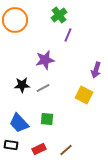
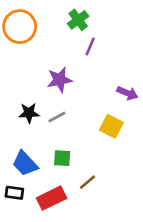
purple arrow: (96, 70) -> (127, 93), turned -84
red rectangle: (39, 149) -> (52, 198), size x1.5
brown line: (66, 150) -> (87, 182), moved

